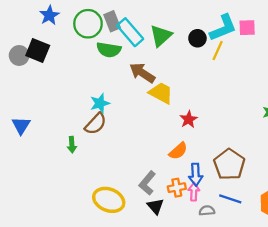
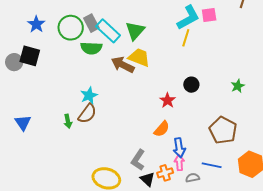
black circle: (197, 38) -> (191, 85), moved
yellow trapezoid: (161, 93) -> (139, 57), moved
green arrow: (72, 145) -> (68, 121), moved
brown pentagon: (229, 164) -> (223, 130), moved
orange cross: (177, 188) -> (165, 173), moved

